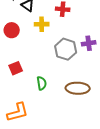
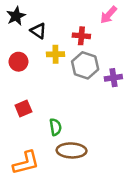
gray hexagon: (66, 49) -> (85, 65), moved
brown ellipse: (78, 88) -> (72, 150), moved

